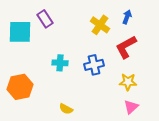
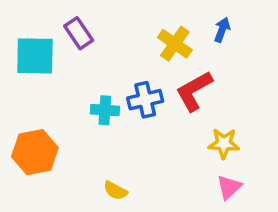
red L-shape: (126, 47) -> (194, 91), moved
blue cross: (94, 65) -> (145, 100), moved

